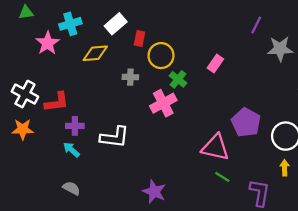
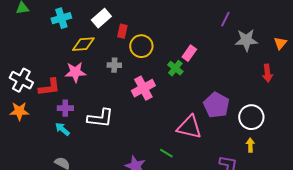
pink star: (48, 43) -> (75, 72), moved, turned 30
green cross: (178, 79) -> (175, 68), moved
green line: (222, 177) -> (166, 153), moved

